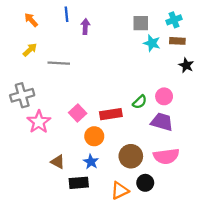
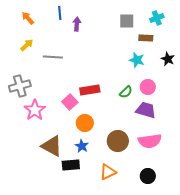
brown rectangle: (177, 41) -> (146, 38), moved
cyan star: (152, 43) -> (137, 60), moved
red rectangle: (111, 114) -> (90, 90), moved
brown triangle: (58, 162) -> (52, 146), size x1.6
black circle: (145, 183) -> (148, 176), moved

